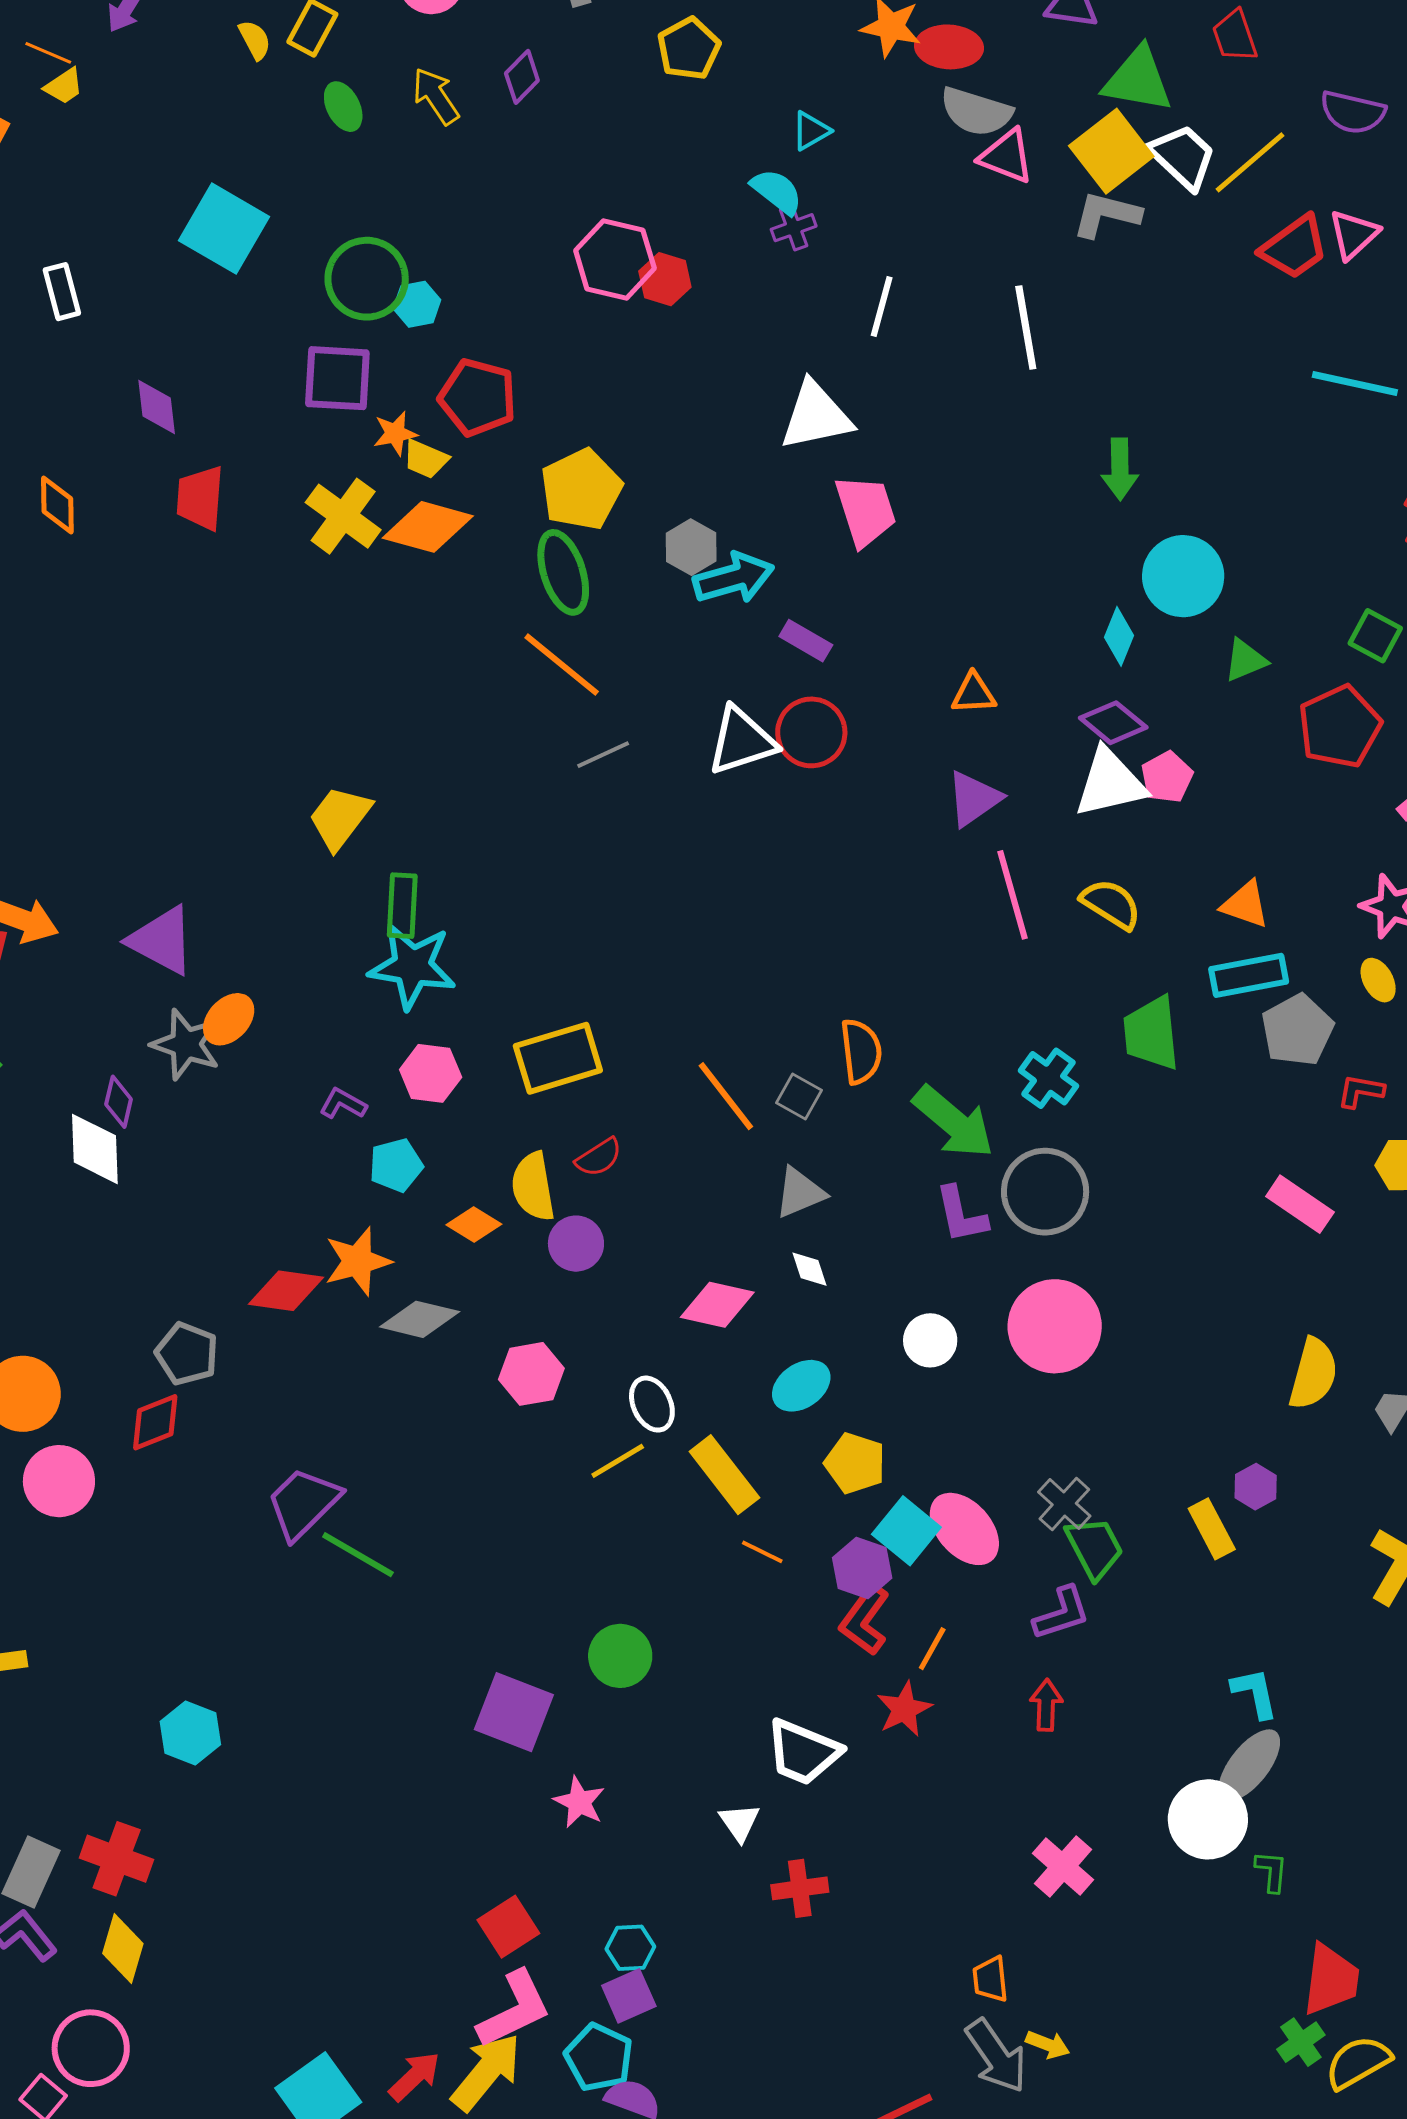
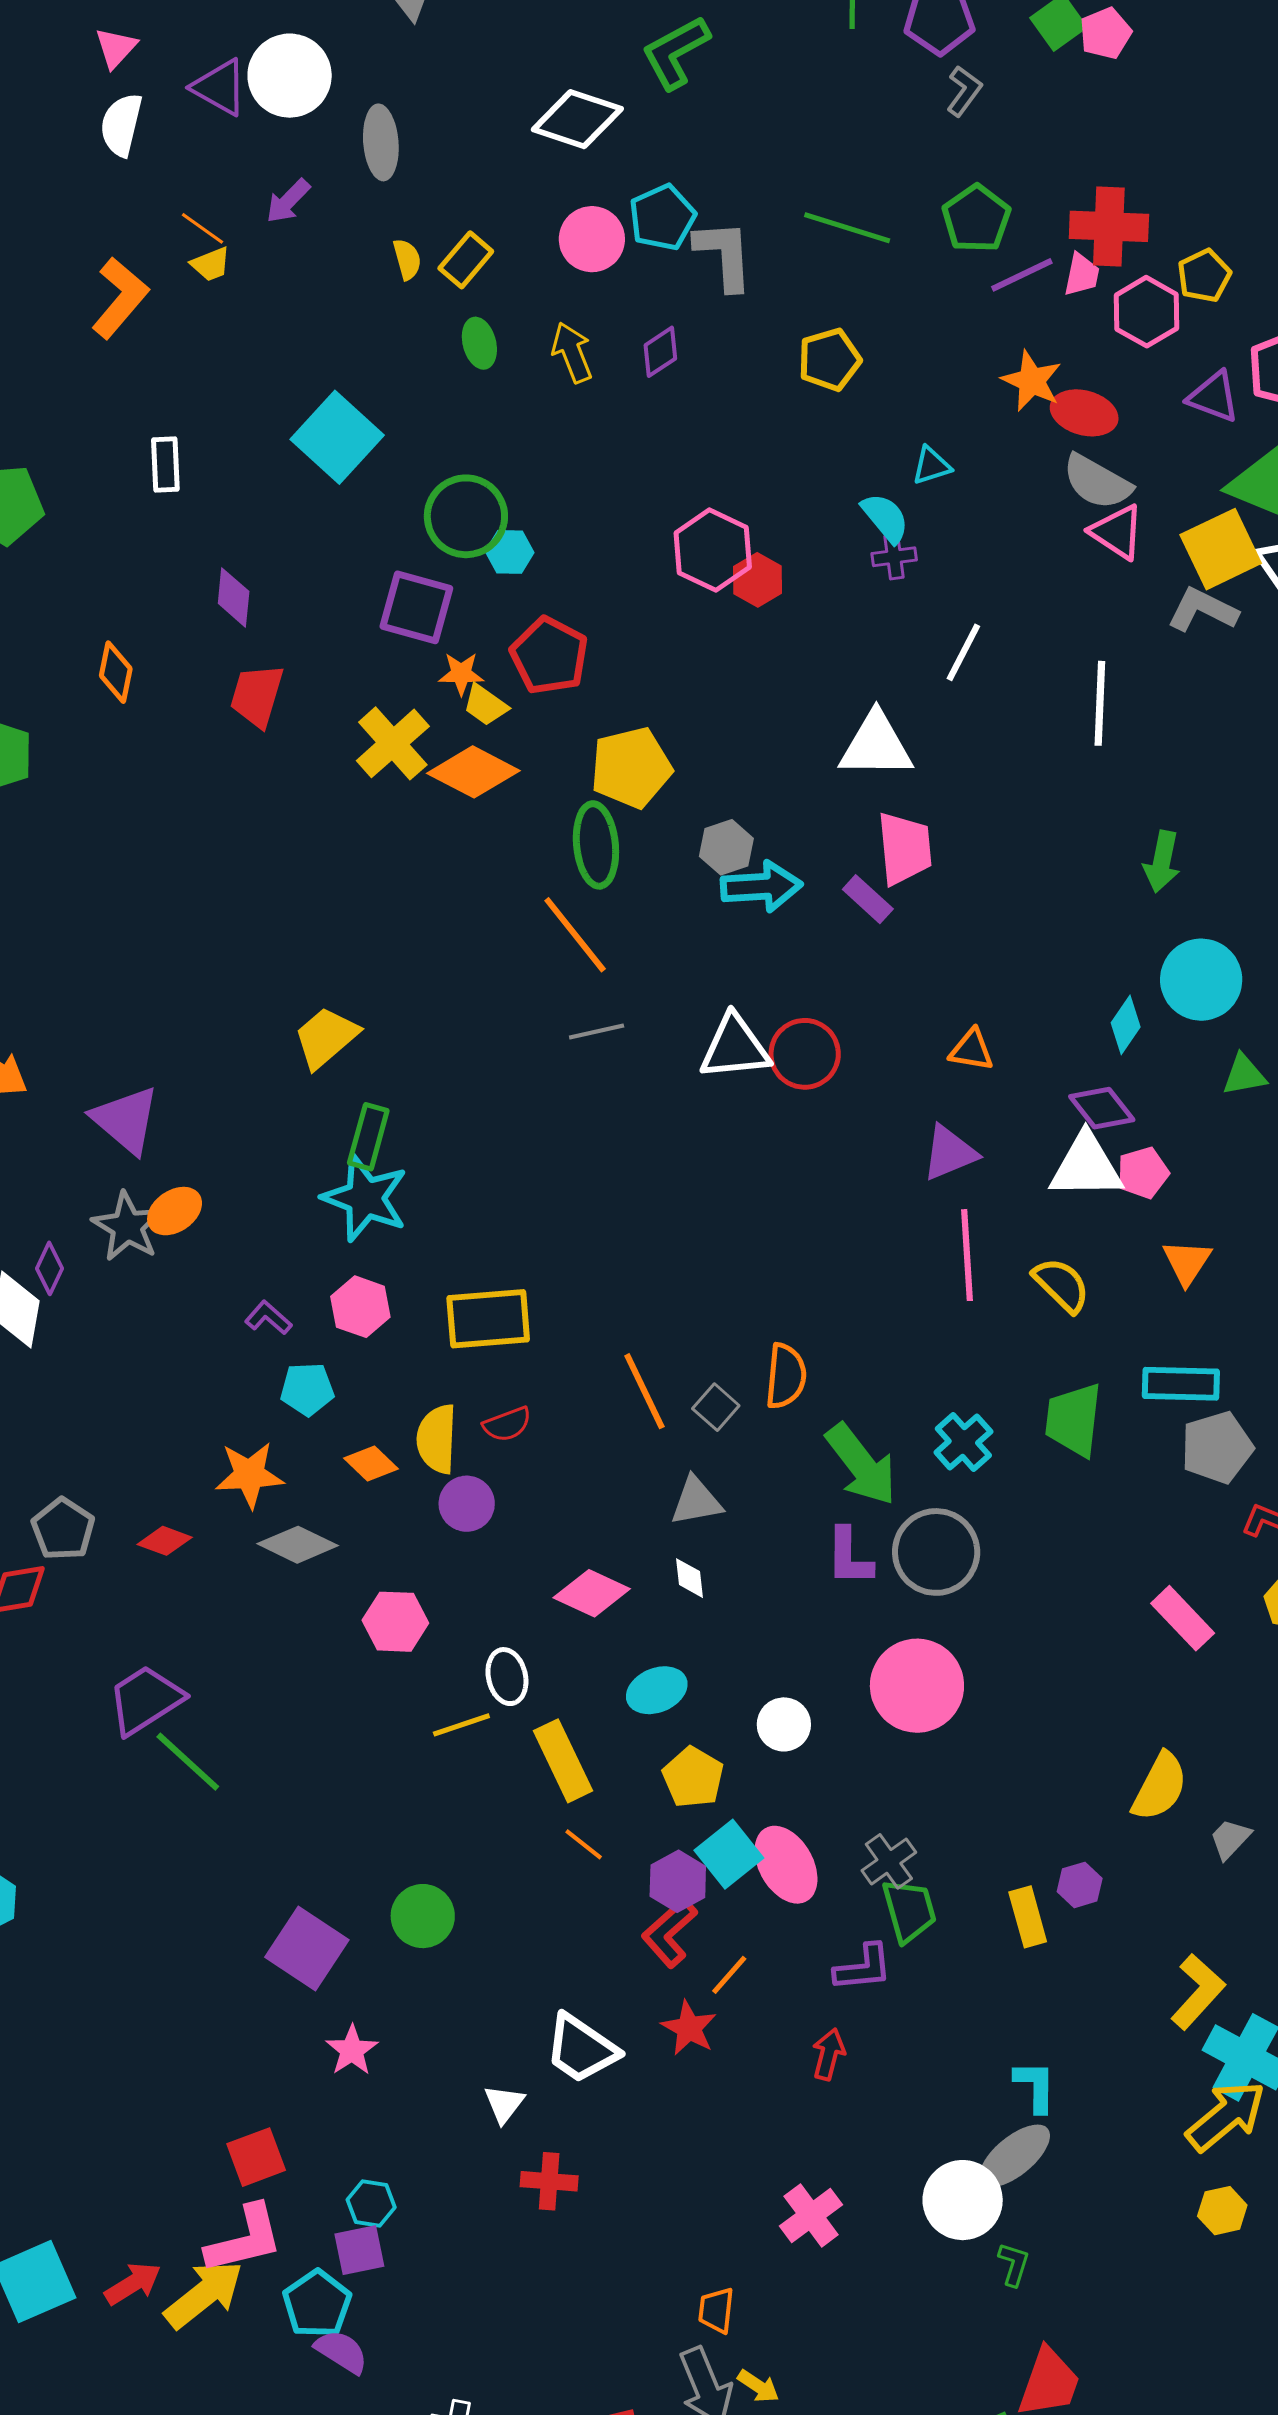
purple rectangle: (806, 641) -> (868, 899), moved
orange triangle: (1245, 904) -> (1187, 1262), moved, turned 32
red diamond: (286, 1291) -> (165, 1541), moved, size x0.7
white circle: (930, 1340) -> (784, 1724), moved
red star: (904, 1709) -> (689, 2028), turned -30

